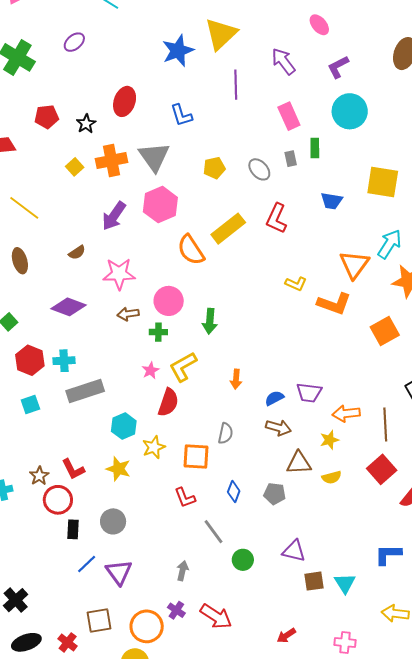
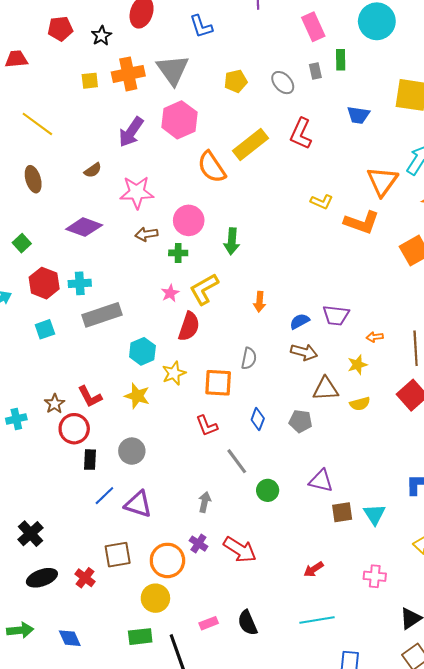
yellow square: (75, 167) -> (90, 81), turned 36
orange arrow: (346, 413) -> (375, 337), size x0.6
purple triangle: (119, 572) -> (138, 504), turned -36

